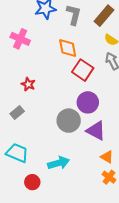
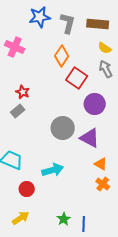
brown rectangle: (104, 16) -> (98, 24), turned 55
orange diamond: (68, 48) -> (62, 56), turned 45
purple circle: (88, 102) -> (95, 104), moved
gray rectangle: (17, 112) -> (18, 111), moved

